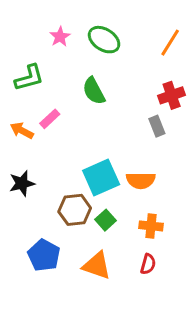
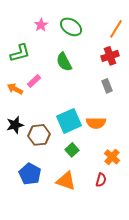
red cross: (172, 95) -> (110, 56), moved
brown hexagon: (75, 210) -> (39, 135), moved
orange cross: (151, 226) -> (112, 157), moved, turned 35

